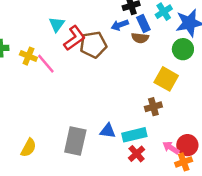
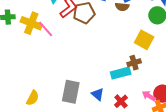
yellow cross: (28, 56) -> (31, 23), size x1.5
blue triangle: (108, 131) -> (98, 94), moved, turned 32
cyan rectangle: (134, 135) -> (121, 73), moved

